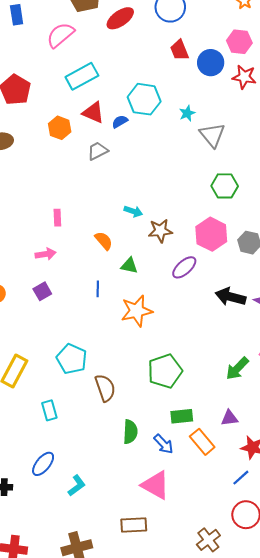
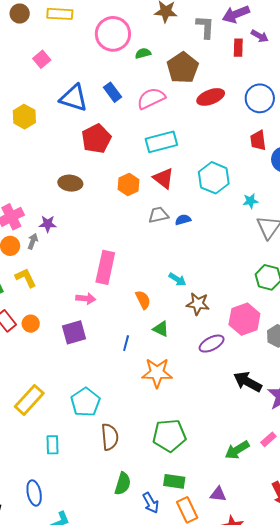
blue rectangle: (17, 15) -> (113, 92), moved, turned -42
blue semicircle: (120, 122) -> (183, 220), moved
pink rectangle: (57, 218) -> (105, 267), size x2.0
purple square: (42, 291) -> (74, 332), size x1.4
blue ellipse: (43, 464) -> (34, 493), turned -65

